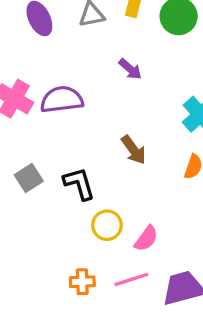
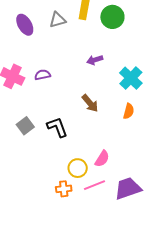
purple arrow: (130, 69) -> (95, 60), moved, turned 126
purple semicircle: (62, 100) -> (43, 75), size x0.6
yellow circle: (107, 225) -> (78, 168), moved

